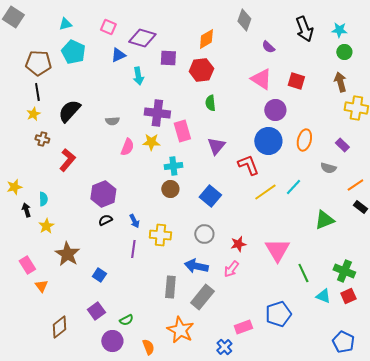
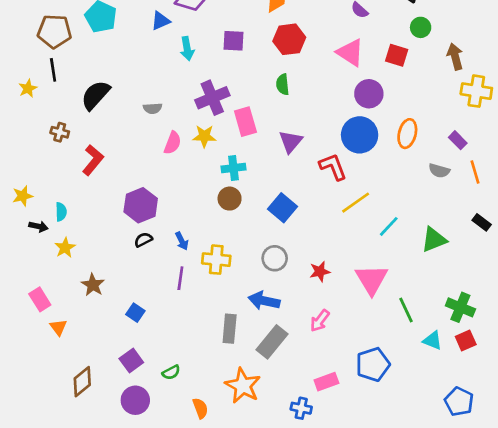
green circle: (344, 52) -> (421, 27), moved
purple square: (168, 58) -> (234, 41), moved
red hexagon: (201, 70) -> (289, 39), moved
purple cross: (157, 113) -> (212, 98), turned -30
yellow star: (33, 114) -> (28, 88), moved
orange line: (355, 185) -> (475, 172), moved, turned -72
cyan line: (293, 187) -> (389, 226), moved
black arrow: (26, 210) -> (38, 226), turned 120
brown star: (67, 254) -> (93, 285), size x0.7
pink arrow: (231, 269) -> (320, 321), moved
purple circle: (112, 341) -> (135, 400), moved
blue cross: (224, 347) -> (301, 408), turned -35

